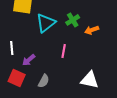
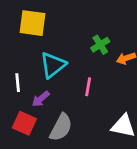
cyan triangle: (46, 23) -> (53, 65), moved
gray semicircle: (44, 81) -> (61, 127), size x1.5

